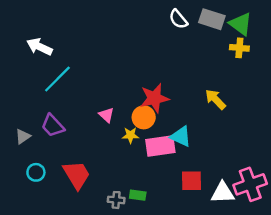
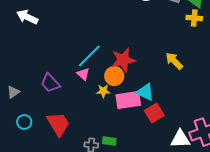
cyan line: (57, 79) -> (89, 56), moved
purple trapezoid: (53, 126) -> (50, 83), moved
red square: (192, 181) -> (154, 113), moved, turned -30

